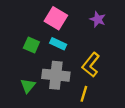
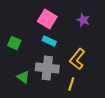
green square: (31, 45) -> (14, 43), moved
green triangle: (28, 86) -> (23, 77), turned -32

